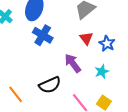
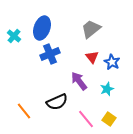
blue cross: (43, 35) -> (50, 54), turned 36

